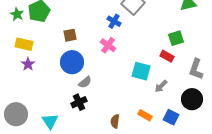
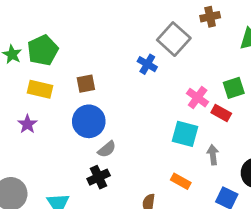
yellow rectangle: (24, 44) -> (40, 89), moved
pink cross: (108, 45) -> (198, 98), moved
gray arrow: (161, 86) -> (213, 155), turned 128
orange rectangle: (145, 115) -> (181, 181), moved

